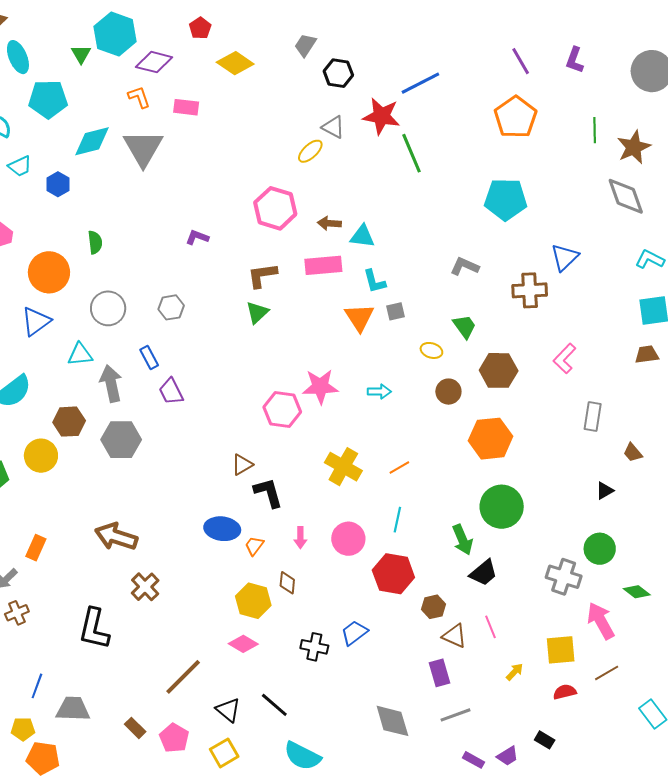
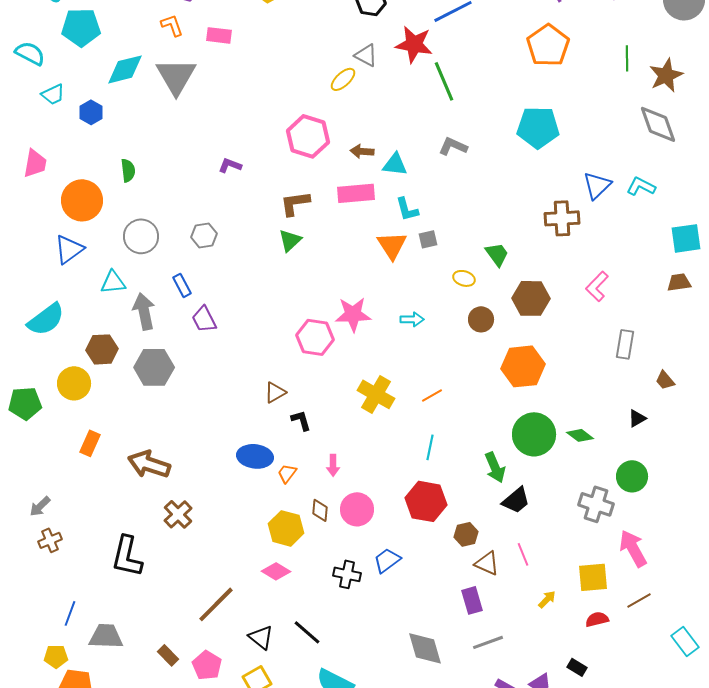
cyan L-shape: (650, 259) -> (641, 186), moved
gray L-shape: (465, 266) -> (453, 146), moved
black L-shape: (268, 493) -> (301, 420), size x0.7
pink circle: (348, 539) -> (357, 509), moved
orange rectangle: (36, 548) -> (90, 443), moved
green diamond: (637, 592) -> (580, 435), moved

